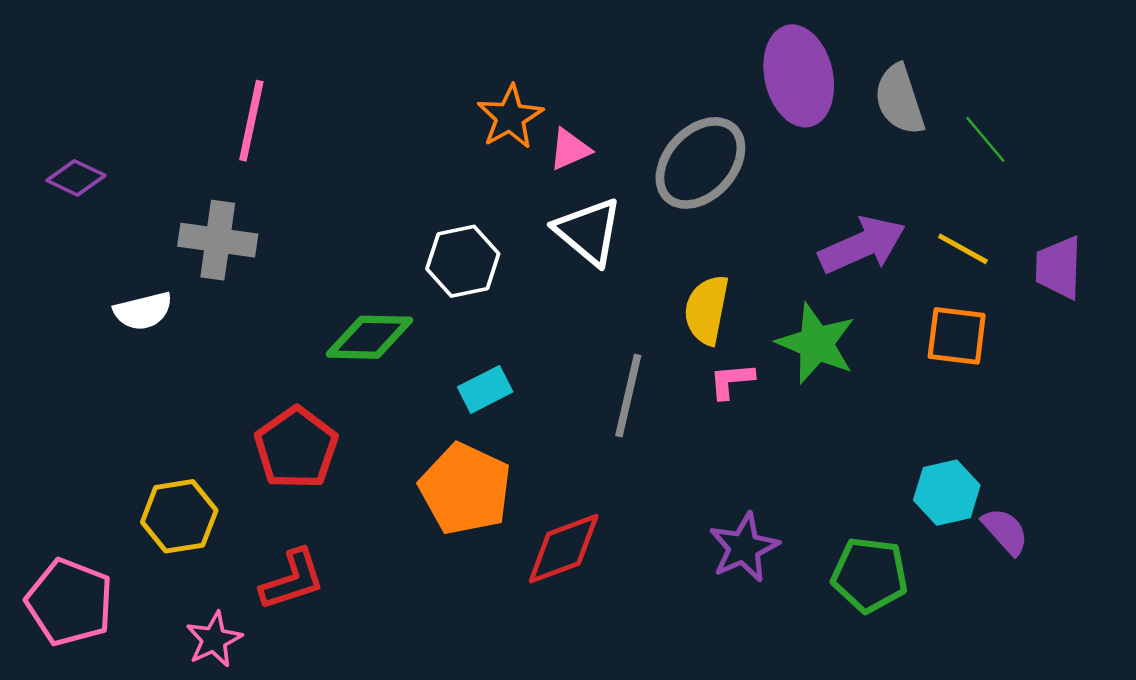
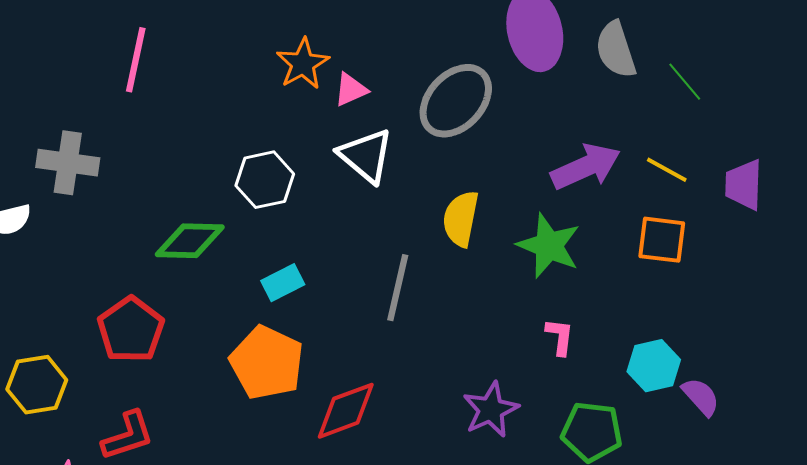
pink line: (251, 121) -> (136, 60), moved
pink L-shape: (732, 381) -> (560, 337), moved, turned 102

